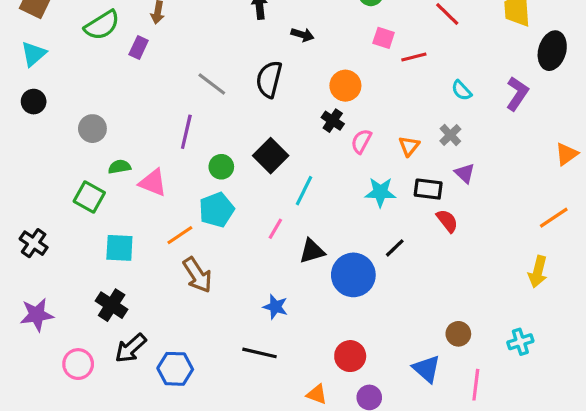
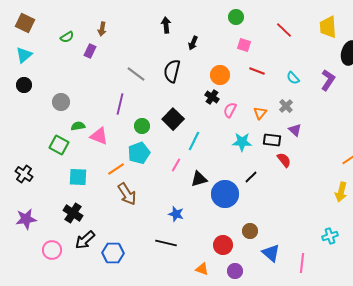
green semicircle: (102, 25) -> (67, 37), size x0.6
black arrow: (302, 35) -> (193, 43), turned 96
red line: (414, 57) -> (257, 71), moved, turned 35
brown circle: (458, 334) -> (250, 231), moved

